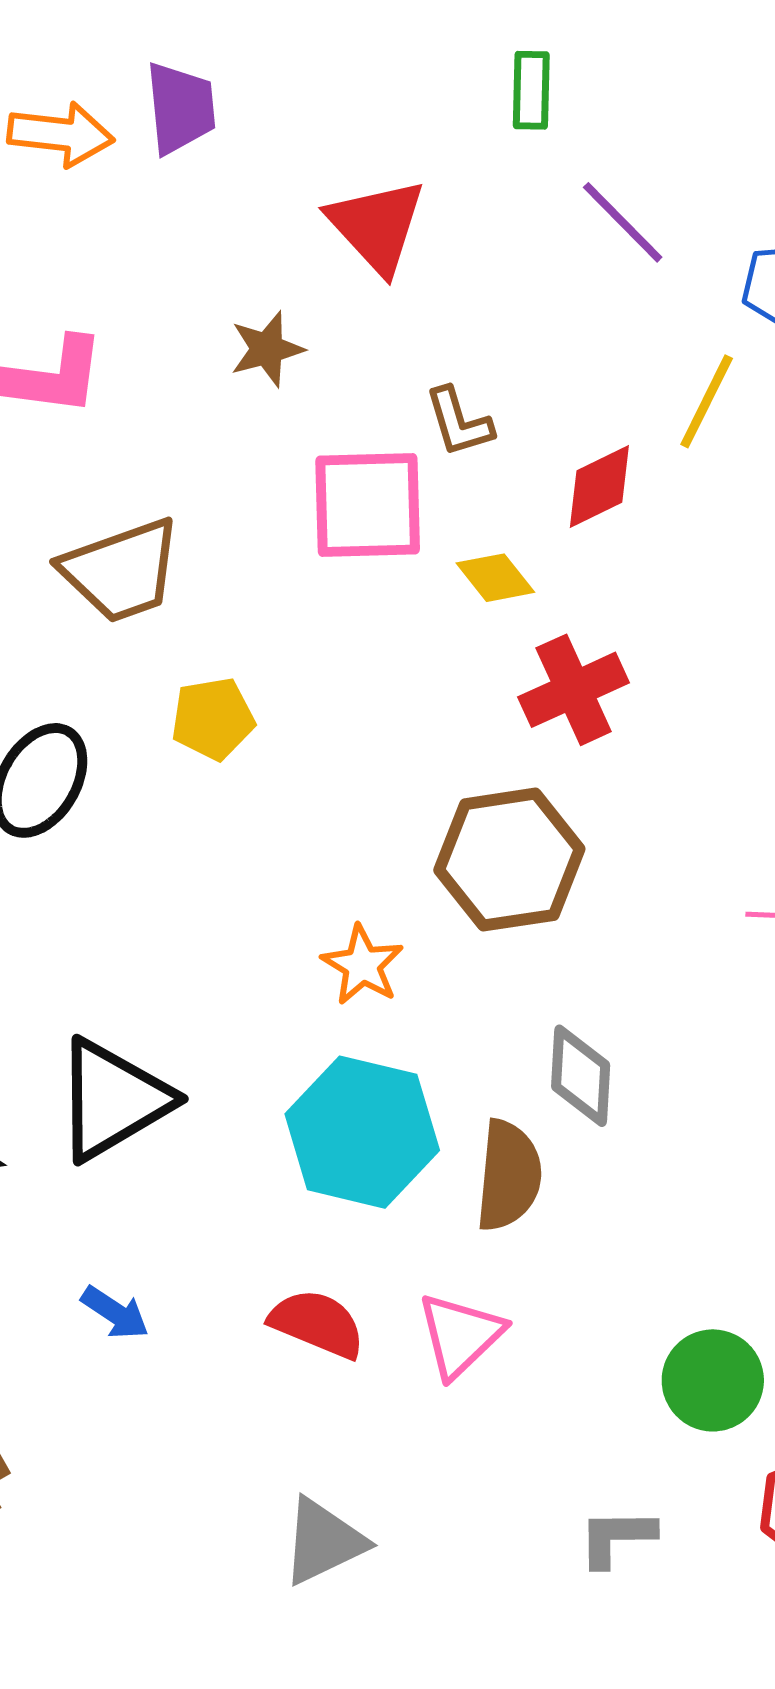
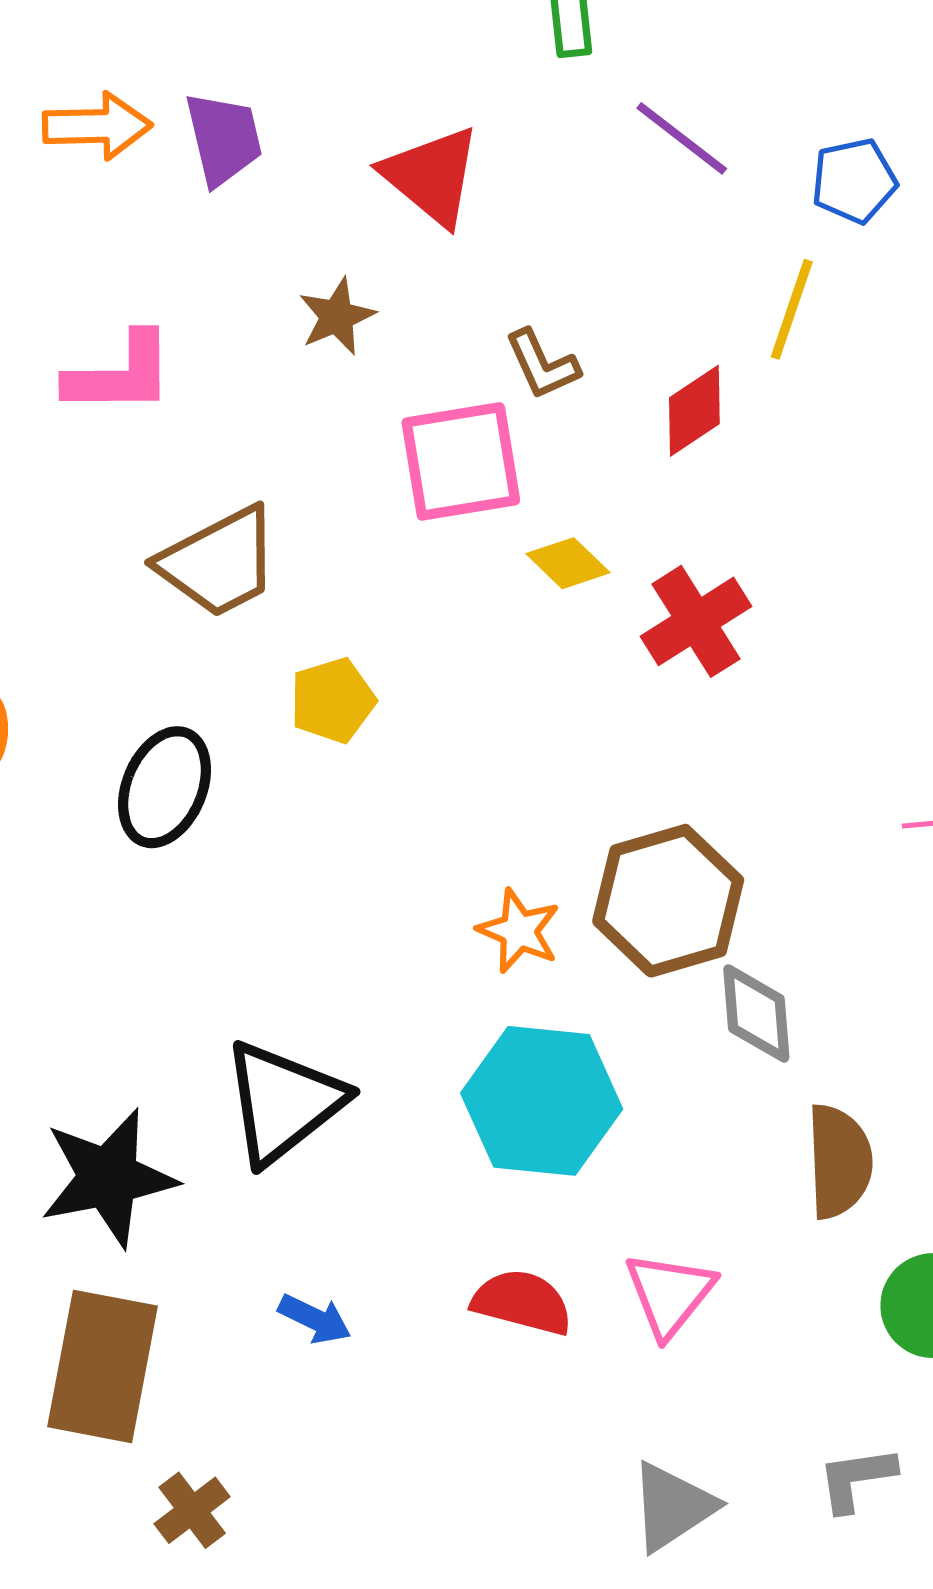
purple trapezoid: (180, 108) -> (224, 139), moved
yellow diamond: (495, 578) -> (568, 563), moved
brown hexagon: (509, 860) -> (668, 901), moved
brown semicircle: (509, 1176) -> (839, 1161), moved
gray triangle: (323, 1542) -> (672, 1507), moved

